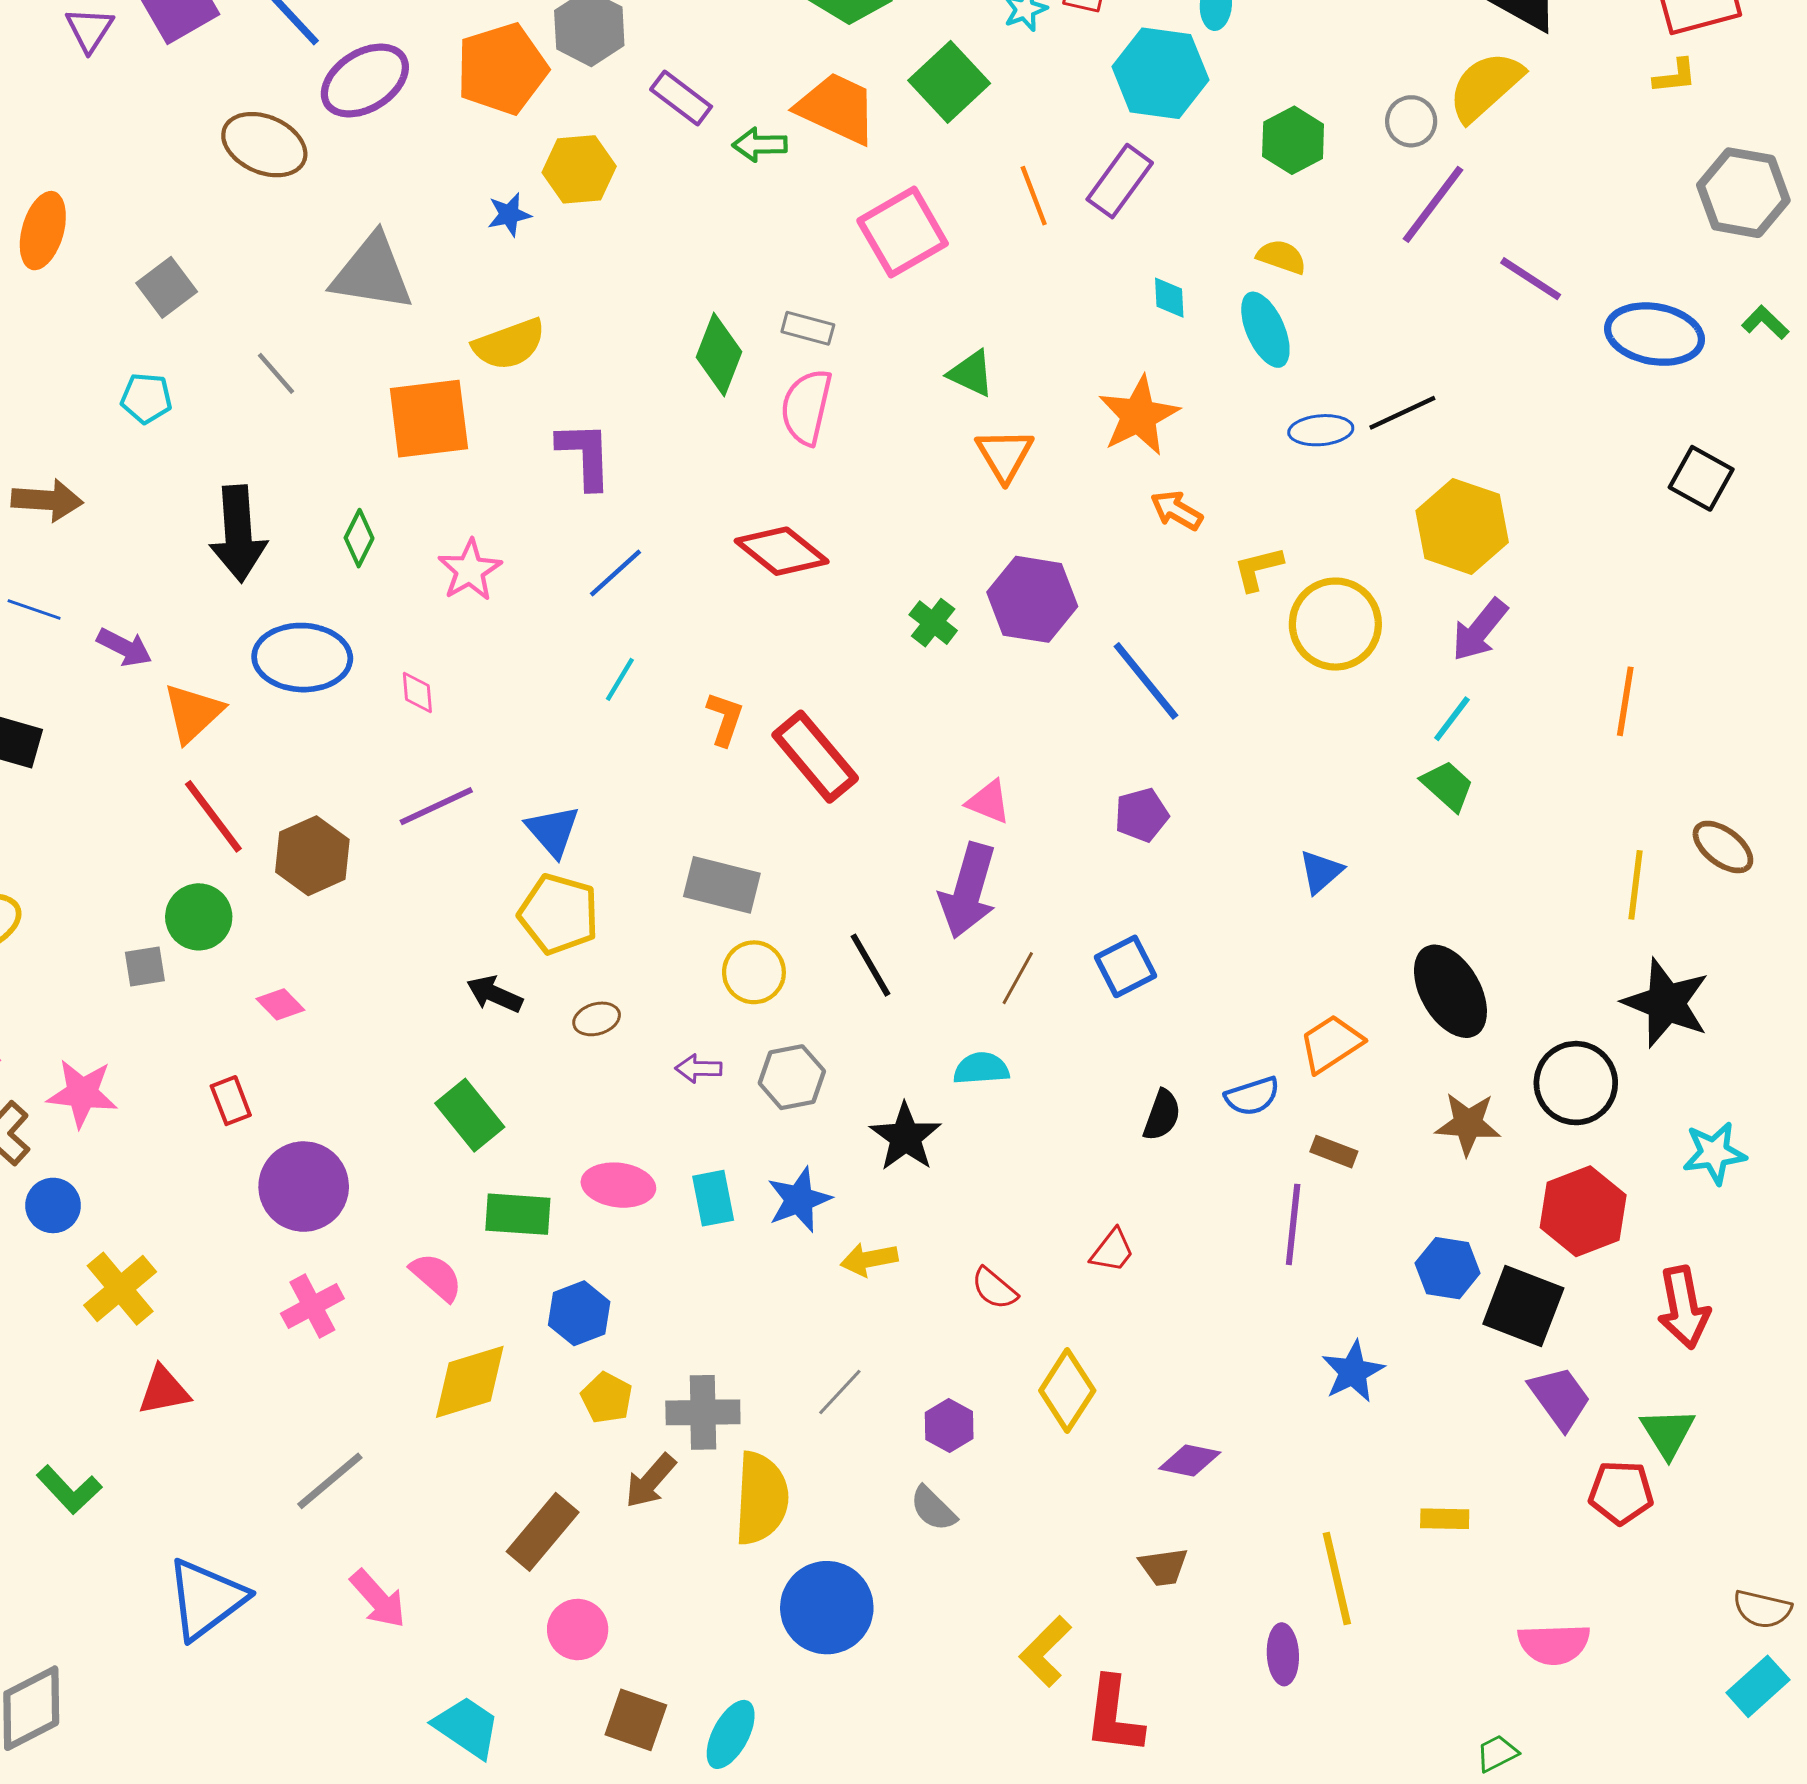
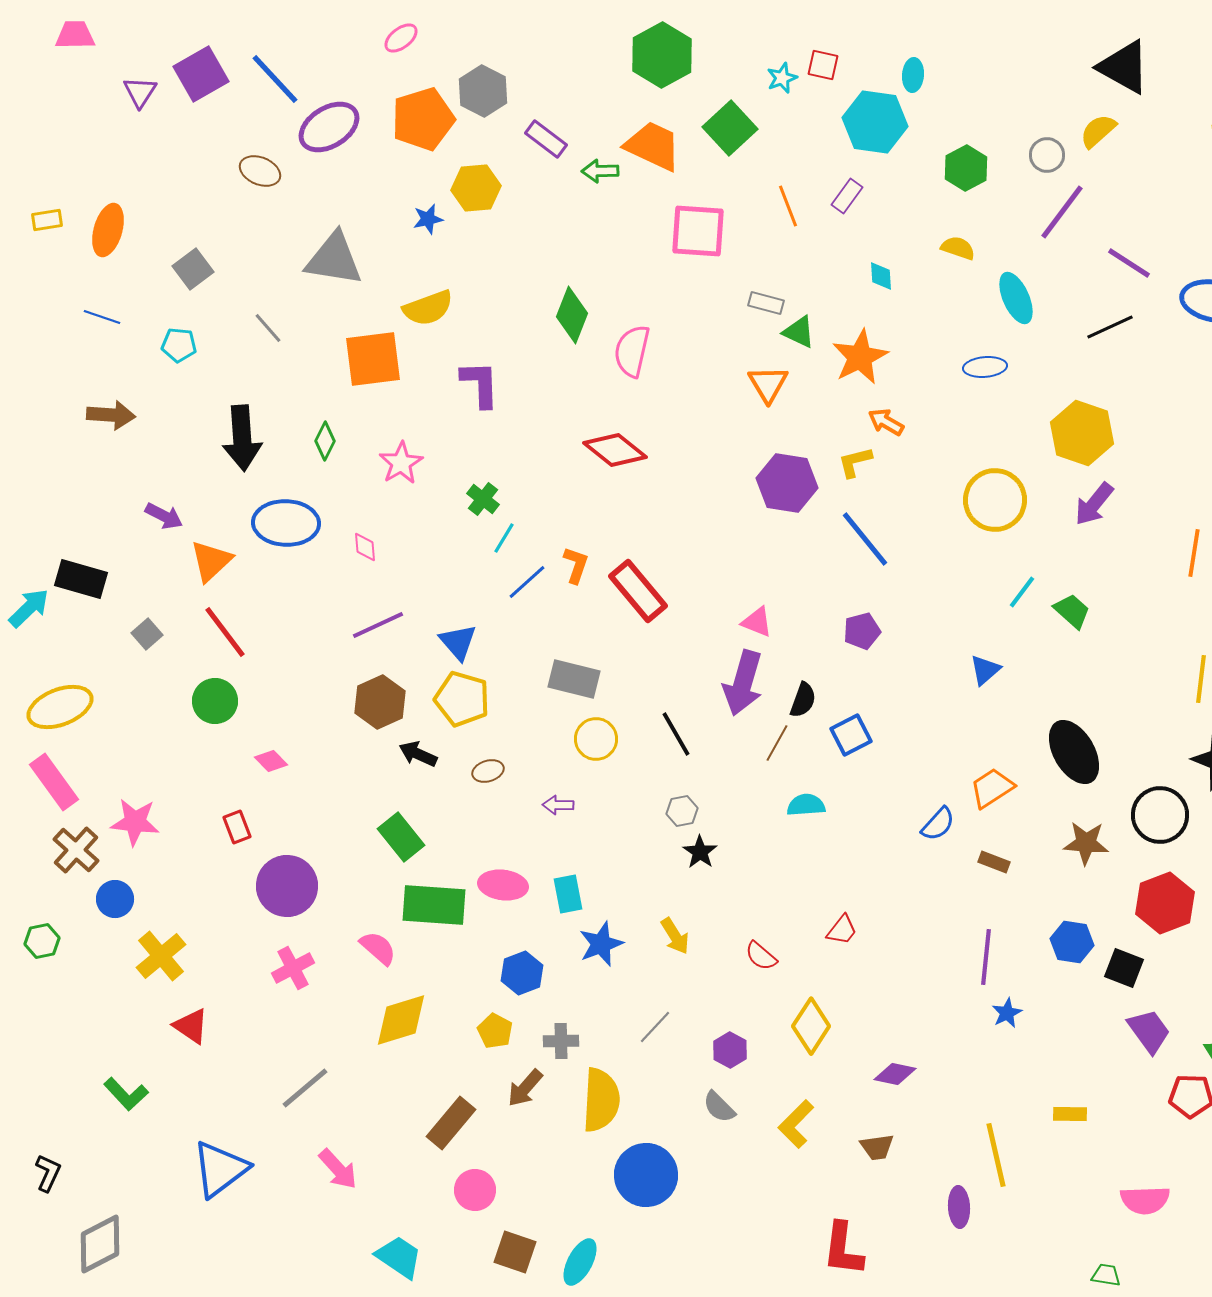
yellow semicircle: (1485, 86) -> (1098, 131), size x0.7
brown ellipse: (264, 145) -> (260, 171), size x0.7
purple rectangle: (1120, 181) -> (847, 196), size x0.7
pink square: (903, 232) -> (698, 231), turned 34
gray rectangle: (808, 328) -> (766, 303), moved
cyan ellipse: (1265, 330) -> (1016, 298), moved
green triangle: (971, 373) -> (799, 332), moved
black line: (1402, 413) -> (1110, 327), moved
yellow L-shape: (1258, 569) -> (855, 462), moved
blue line: (615, 573) -> (527, 582), moved
blue line: (34, 609) -> (102, 317), moved
green cross: (933, 623) -> (483, 499), moved
cyan line: (1452, 719) -> (1022, 592), moved
brown hexagon: (312, 856) -> (380, 702), moved
gray square: (145, 966) -> (147, 634), moved, turned -32
cyan semicircle: (981, 1068) -> (806, 805), moved
gray hexagon: (792, 1077) -> (682, 811), moved, size x0.7
blue semicircle: (1252, 1096) -> (938, 824), turned -30
black semicircle: (1162, 1115) -> (803, 700), moved
black star: (905, 1137) -> (700, 852), size x0.7
blue star: (799, 1200) -> (601, 944), moved
green rectangle: (518, 1214) -> (434, 905), size x1.4
purple line: (1293, 1224) -> (986, 957), moved
yellow arrow: (869, 1259) -> (675, 936), turned -111
black square: (1523, 1306) -> (1124, 968), size x0.7
blue hexagon: (579, 1313) -> (522, 973), moved
blue star: (1353, 1372) -> (1007, 1013), size x0.7
red triangle: (164, 1391) -> (191, 1026), turned 45
gray cross: (703, 1412) -> (561, 1041), size x0.7
yellow L-shape: (1045, 1651) -> (796, 1124), moved
green trapezoid: (1497, 1753) -> (1106, 1275), turned 36

